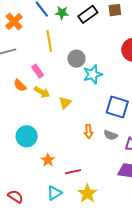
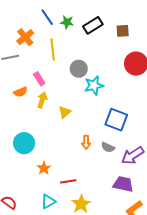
brown square: (115, 10) -> (123, 31), moved
orange cross: (14, 21) -> (25, 37), moved
orange semicircle: (20, 85) -> (21, 92), turned -72
yellow arrow: (42, 92) -> (42, 100), turned -105

